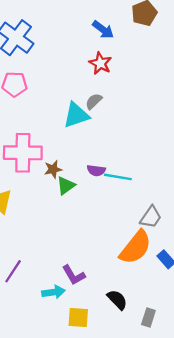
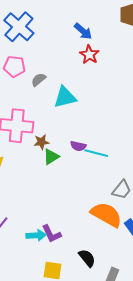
blue arrow: (103, 30) -> (83, 31), moved
gray semicircle: (94, 101) -> (39, 80), moved
orange semicircle: (135, 247) -> (106, 215), turned -104
cyan arrow: (53, 292) -> (36, 235), moved

